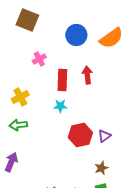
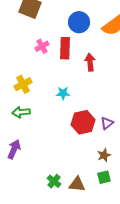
red rectangle: (62, 80) -> (65, 48), moved

